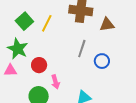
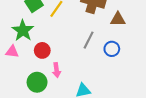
blue circle: (102, 61) -> (112, 49), moved

